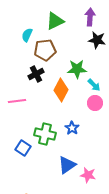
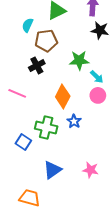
orange diamond: (61, 90) -> (63, 96), moved
pink line: (17, 101) -> (17, 93), turned 30
blue triangle: (67, 165) -> (52, 170), moved

